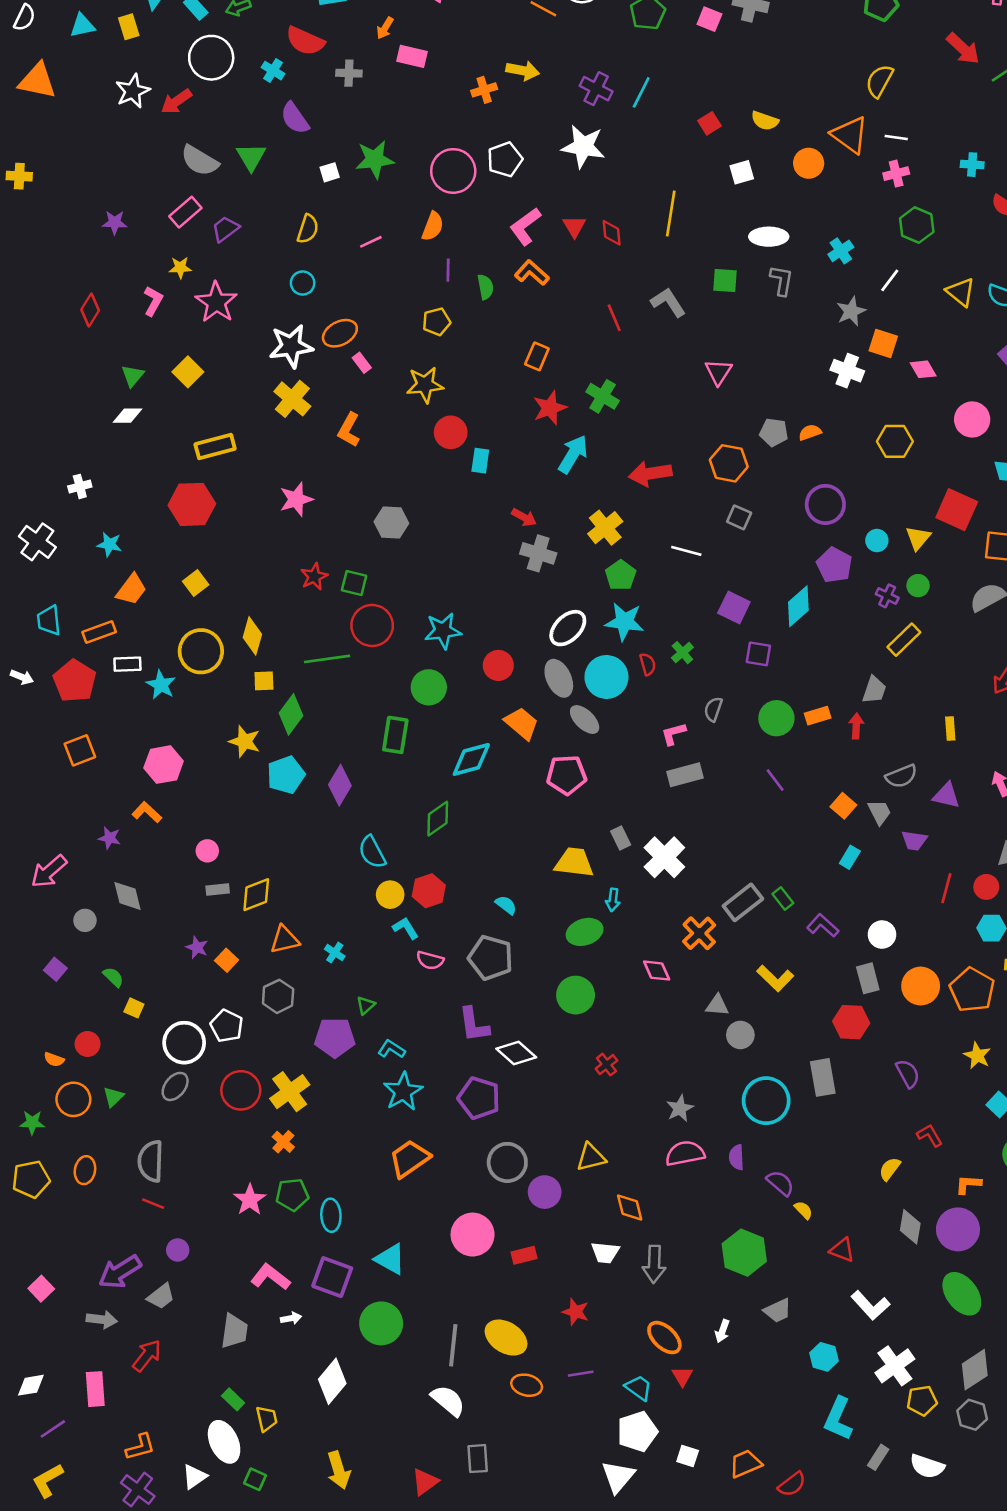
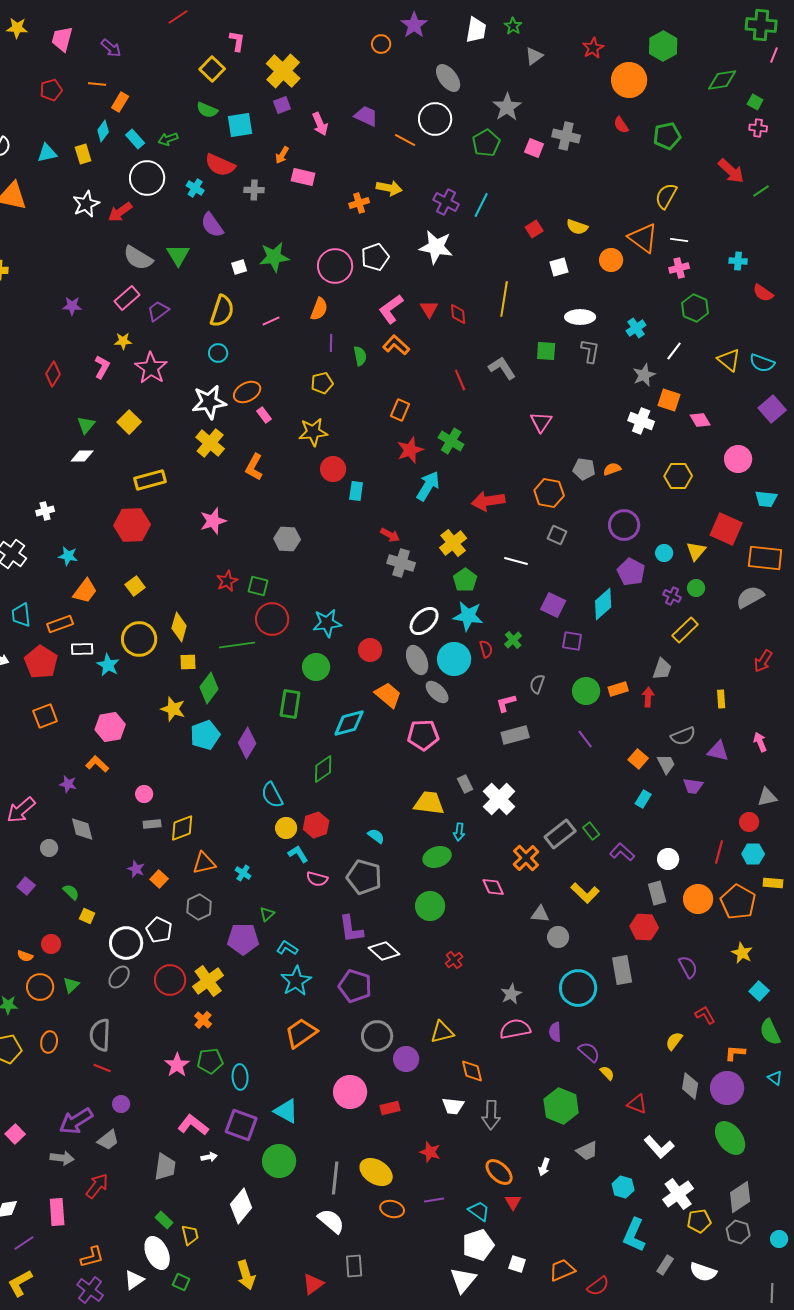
yellow semicircle: (308, 229) -> (222, 311), size x1.4
red line: (946, 888) -> (719, 852), moved

